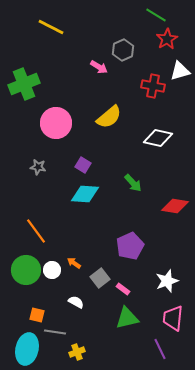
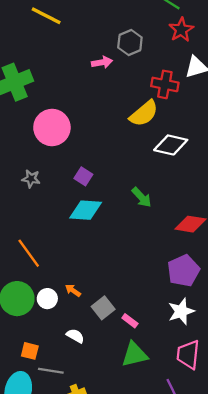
pink arrow: (99, 67) -> (102, 62), turned -42
yellow semicircle: (109, 117) -> (144, 114), moved
purple pentagon: (130, 246) -> (183, 271), moved

